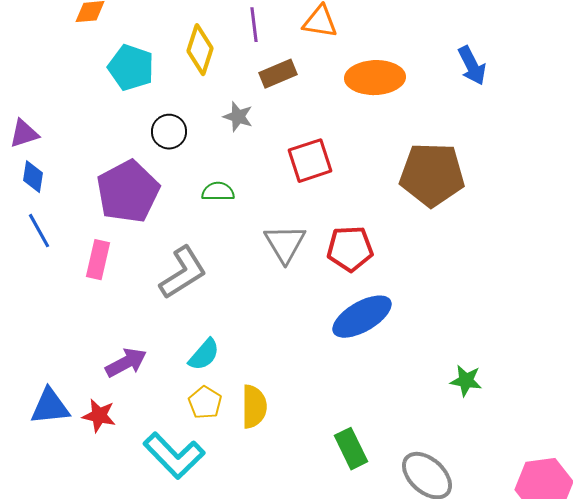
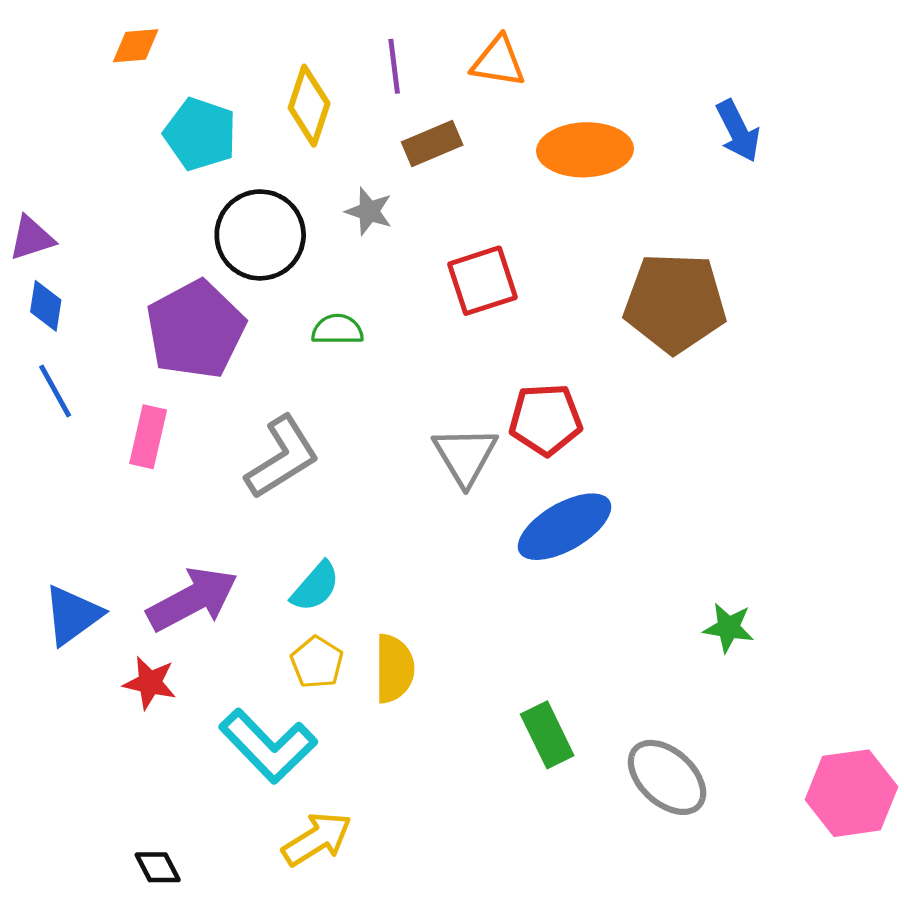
black circle: (169, 132) -> (260, 235), size x1.6
gray triangle: (285, 244) -> (465, 456), moved
purple arrow: (126, 363) -> (192, 599), size x1.4
blue triangle: (50, 407) -> (73, 615), moved, turned -30

